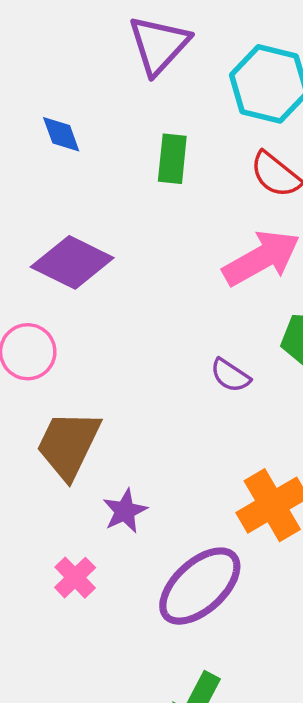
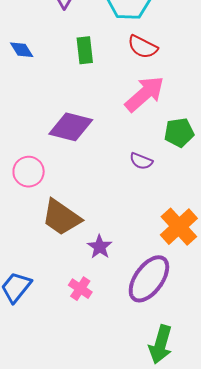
purple diamond: (72, 262) -> (71, 127), moved
brown trapezoid: (69, 445) -> (61, 217), turned -69

